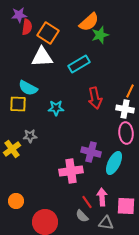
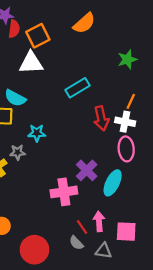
orange square: (48, 33) -> (38, 36), turned 30
green star: (100, 35) -> (127, 59), moved
cyan rectangle: (79, 64) -> (77, 88), moved
red arrow: (95, 98) -> (101, 118), moved
cyan star: (56, 108) -> (37, 133), moved
purple cross: (91, 152) -> (87, 170), turned 30

